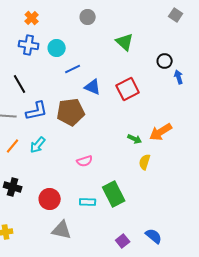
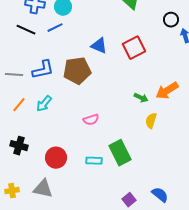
blue line: (73, 69) -> (55, 28), moved
black line: (20, 84) -> (26, 30), moved, turned -36
gray triangle: (62, 230) -> (43, 189), moved

